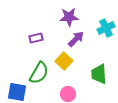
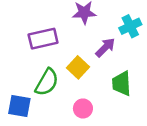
purple rectangle: (36, 38) -> (43, 39), size x1.6
purple arrow: (76, 39) -> (105, 47), moved

